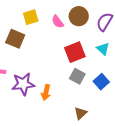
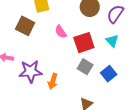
pink semicircle: (58, 22) -> (61, 32), moved

